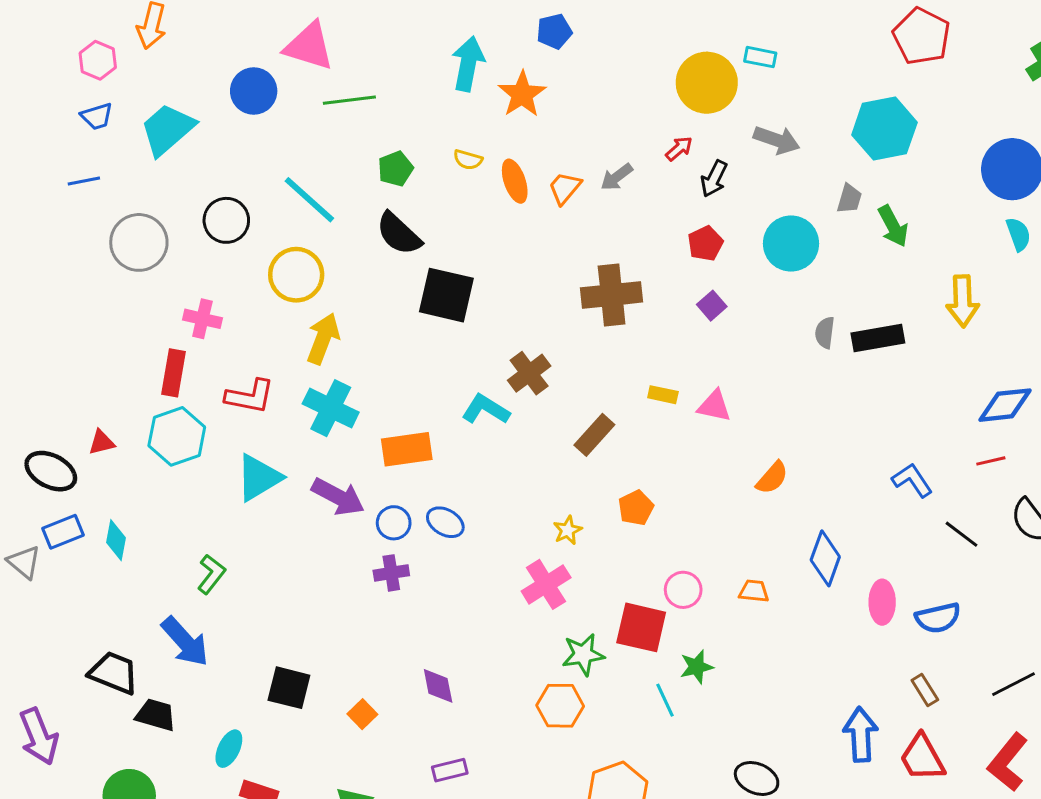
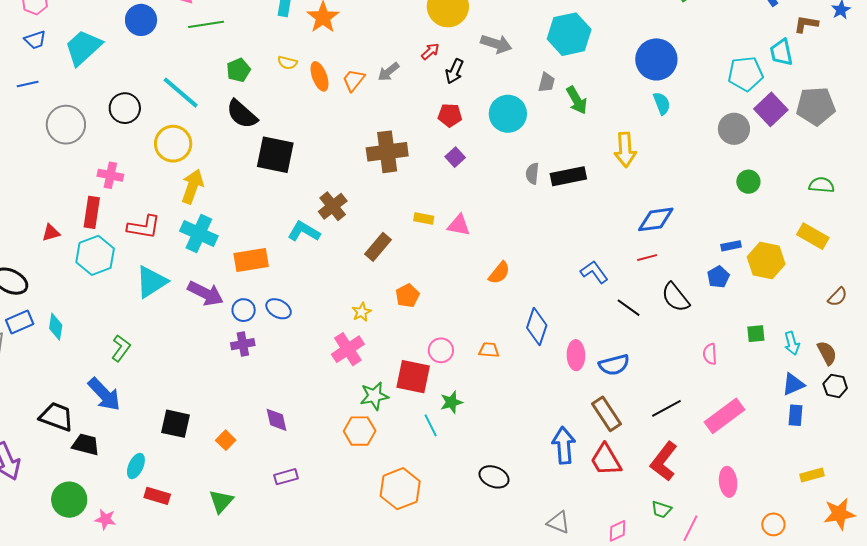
red pentagon: (705, 243) -> (450, 115), turned 30
red triangle: (101, 442) -> (51, 233), moved
brown rectangle: (925, 690) -> (606, 414), size x1.6

